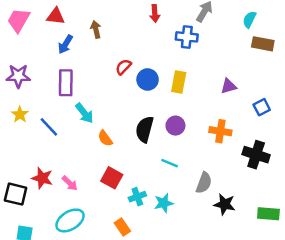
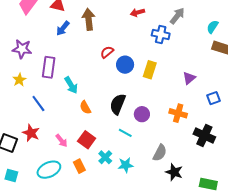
red arrow: (155, 13) -> (137, 12), turned 72
brown arrow: (96, 29) -> (89, 19), size x1.5
purple rectangle: (66, 83) -> (49, 67), moved
purple triangle: (229, 86) -> (189, 78), turned -32
purple circle: (175, 126) -> (142, 114), moved
blue line: (49, 127) -> (38, 104), moved
cyan line: (170, 163) -> (125, 133), moved
pink arrow: (70, 183) -> (61, 141), moved
cyan cross: (137, 197) -> (105, 157), turned -32
orange rectangle: (122, 227) -> (79, 166), moved

